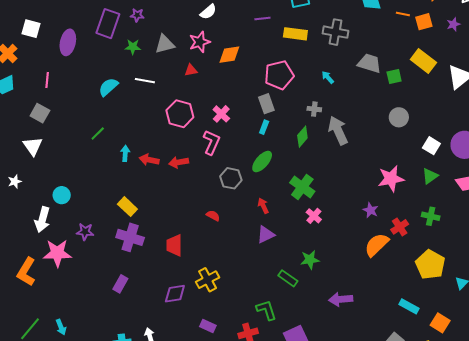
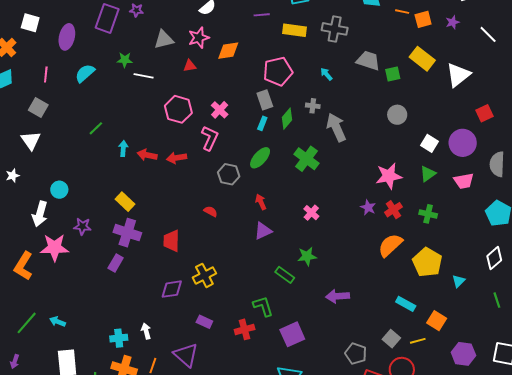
green star: (133, 47) -> (125, 60), moved
cyan semicircle: (108, 87) -> (85, 73), moved
green diamond: (302, 137) -> (287, 119), moved
green cross: (302, 187) -> (306, 159), moved
red cross: (400, 227) -> (393, 210), moved
orange semicircle: (377, 245) -> (390, 245), moved
purple rectangle: (120, 284) -> (116, 263), moved
cyan arrow: (61, 327) -> (58, 322), turned 133

